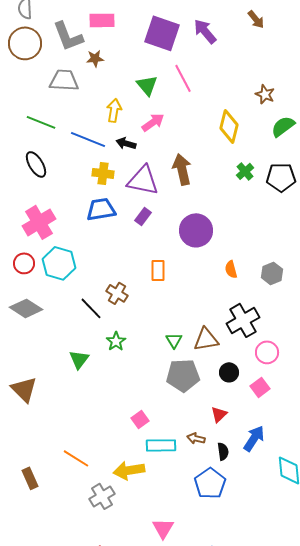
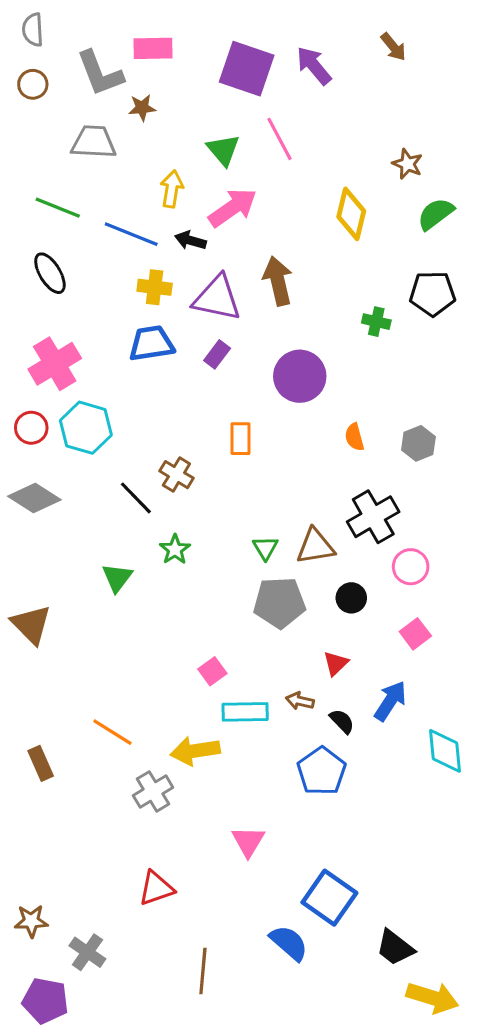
brown circle: (25, 43) -> (33, 84), size x0.6
pink arrow: (153, 122) -> (233, 208), size x1.4
green cross: (245, 171) -> (376, 322), moved, turned -36
pink square: (260, 387) -> (415, 634), moved
black semicircle: (223, 451) -> (342, 721), turned -36

